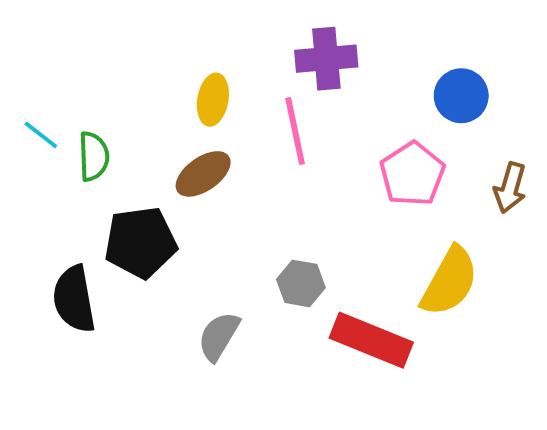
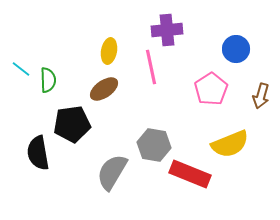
yellow semicircle: (449, 281) -> (230, 144), turned 39
gray hexagon: (301, 283) -> (154, 145), size x1.4
gray semicircle: (219, 336) -> (112, 172), size x1.4

